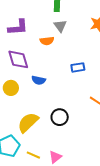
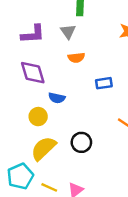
gray triangle: (60, 26) -> (68, 32), moved
orange semicircle: (47, 41) -> (76, 58), moved
yellow circle: (11, 88) -> (38, 117), moved

